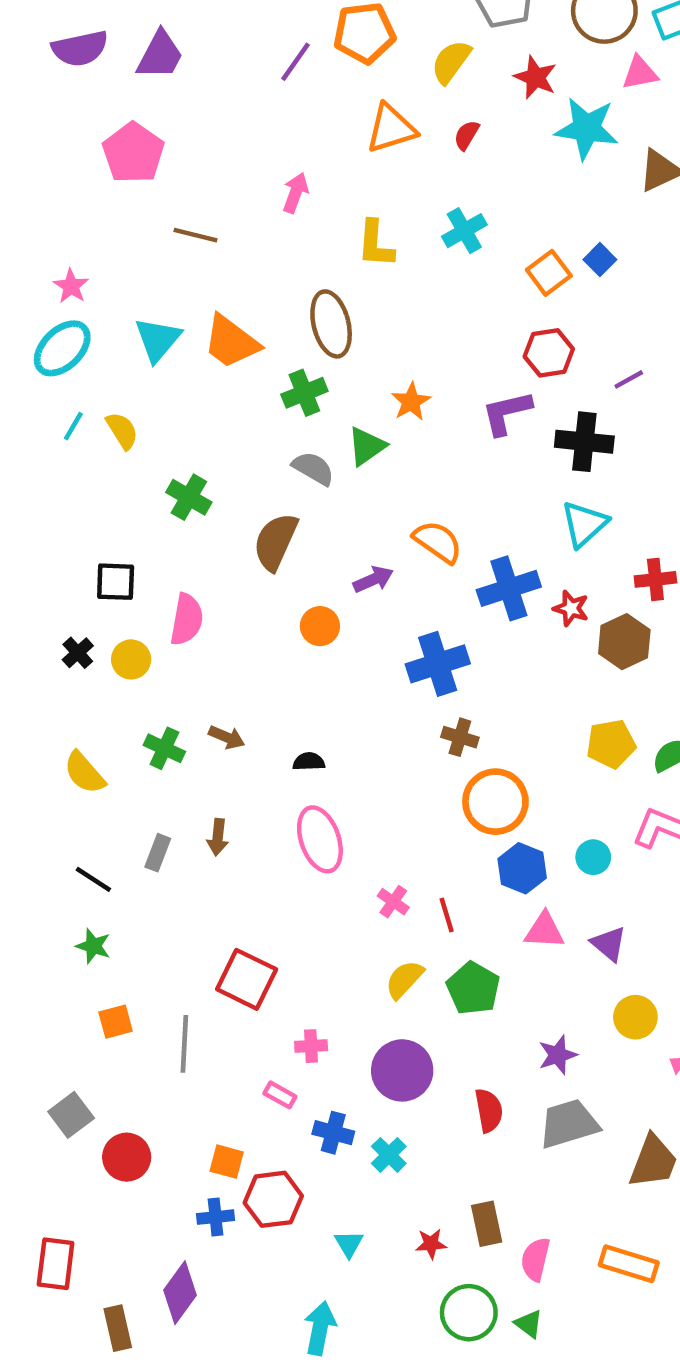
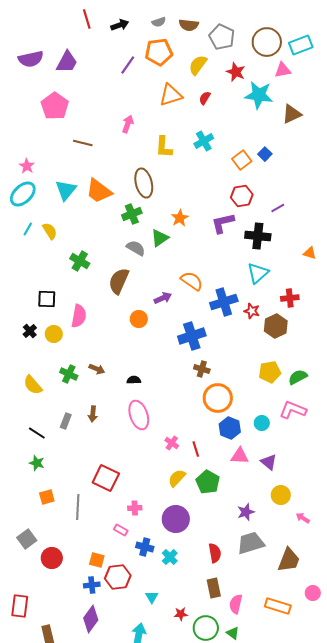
red semicircle: (489, 1110) -> (215, 553), moved
red star: (431, 1244) -> (181, 614), moved
purple diamond: (180, 1293) -> (91, 619), moved

